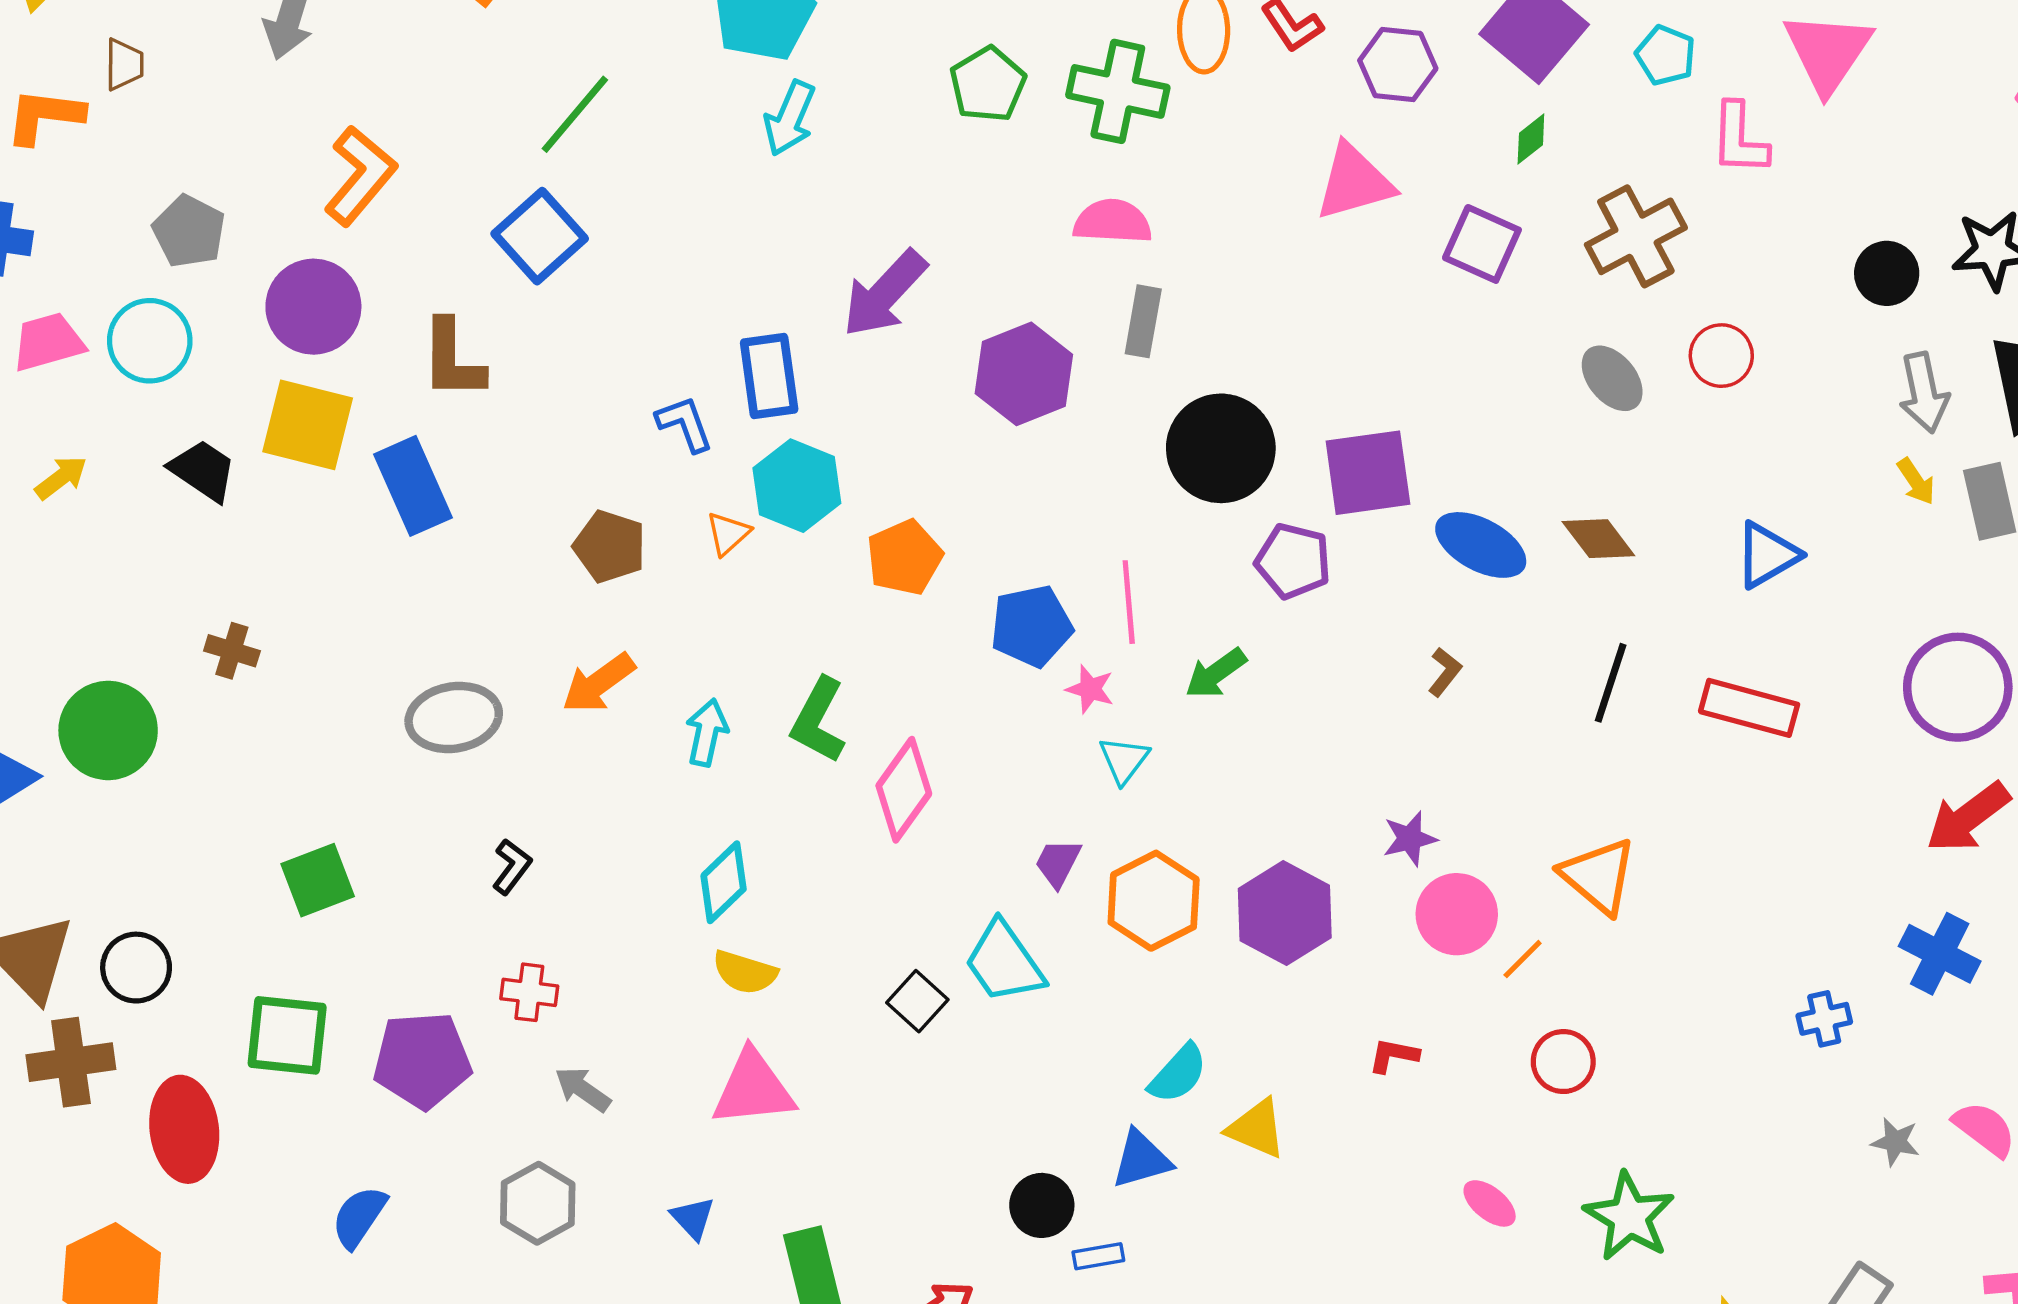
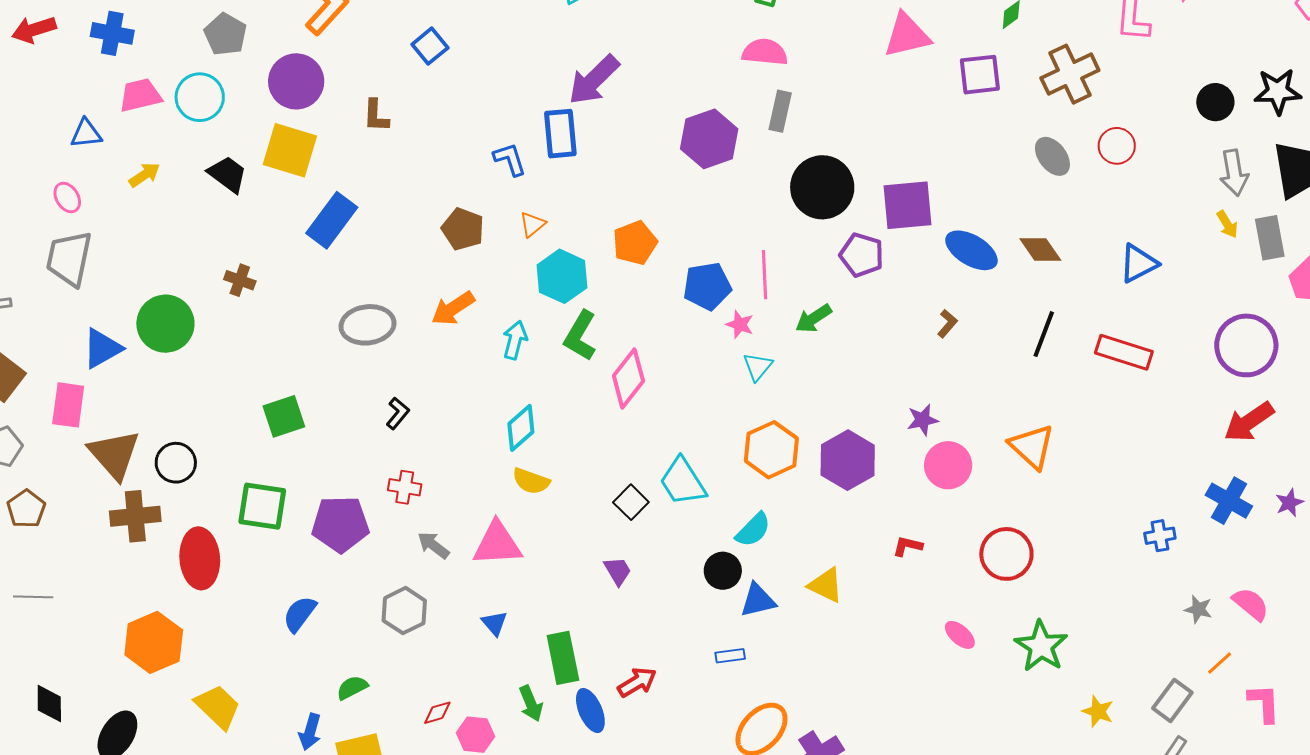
blue square: (540, 236) -> (430, 46), size x0.7
purple square: (1482, 244) -> (980, 75), turned -33
purple arrow: (885, 294) -> (594, 80), moved
brown L-shape: (452, 359) -> (376, 116), size x0.7
blue rectangle: (413, 486) -> (332, 220), moved, turned 58
cyan hexagon: (797, 486) -> (562, 276), moved
purple trapezoid: (1058, 863) -> (618, 571), moved, turned 120
orange line: (1523, 959) -> (1220, 663), moved
red circle: (1563, 1062) -> (1006, 554), size x1.4
cyan semicircle: (1178, 1074) -> (753, 530), moved
pink triangle: (753, 1089) -> (497, 544), moved
black circle: (1042, 1205) -> (723, 571), moved

